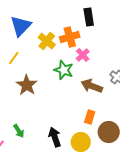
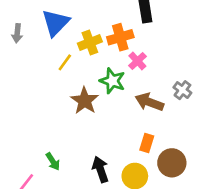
yellow cross: (47, 41) -> (90, 43), turned 30
yellow line: (14, 58) -> (65, 62), moved
brown star: (27, 85) -> (85, 101), moved

